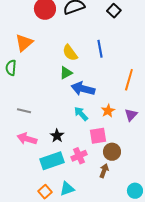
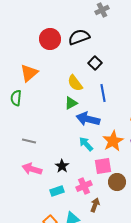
black square: (114, 11) -> (95, 63), moved
blue line: (100, 49) -> (103, 93), moved
orange star: (108, 111) -> (113, 141), size x1.5
cyan rectangle: (52, 161) -> (57, 191), size x0.6
brown arrow: (104, 171) -> (95, 205), moved

